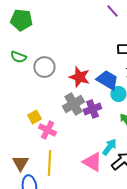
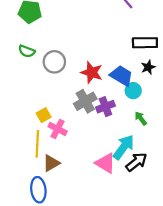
cyan arrow: (109, 147) -> (124, 147), size x1.4
brown triangle: (20, 163) -> (51, 163), moved, turned 30
yellow line: (49, 163) -> (37, 144), moved

